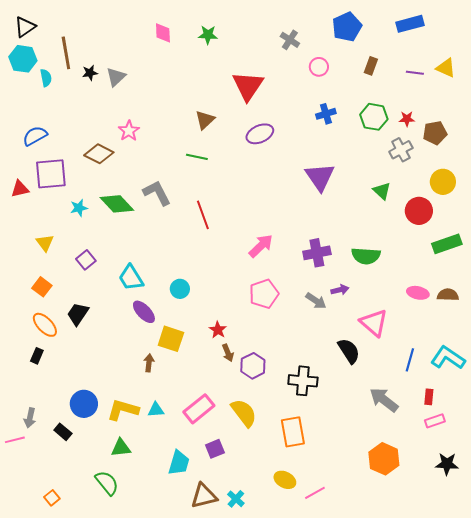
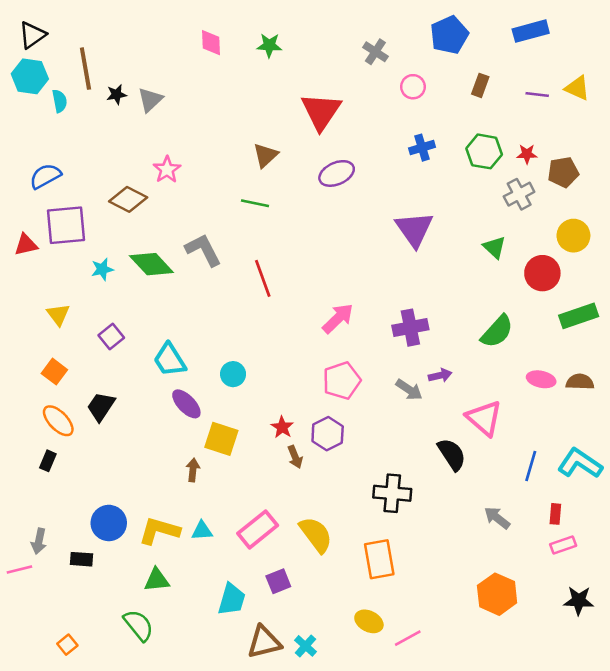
green semicircle: (366, 256) -> (497, 331), moved, turned -52
purple hexagon: (253, 366) -> (328, 434), moved
gray arrow: (384, 400) -> (497, 518), size x0.7
black rectangle: (63, 432) -> (82, 559), turned -36

